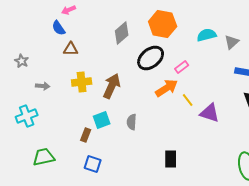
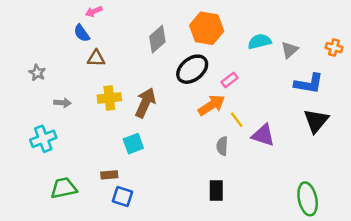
gray semicircle: (132, 122) -> (222, 146), moved
brown rectangle: (86, 135) -> (109, 175), moved, turned 64

